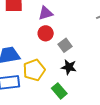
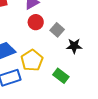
black star: (69, 67) -> (74, 46), moved

